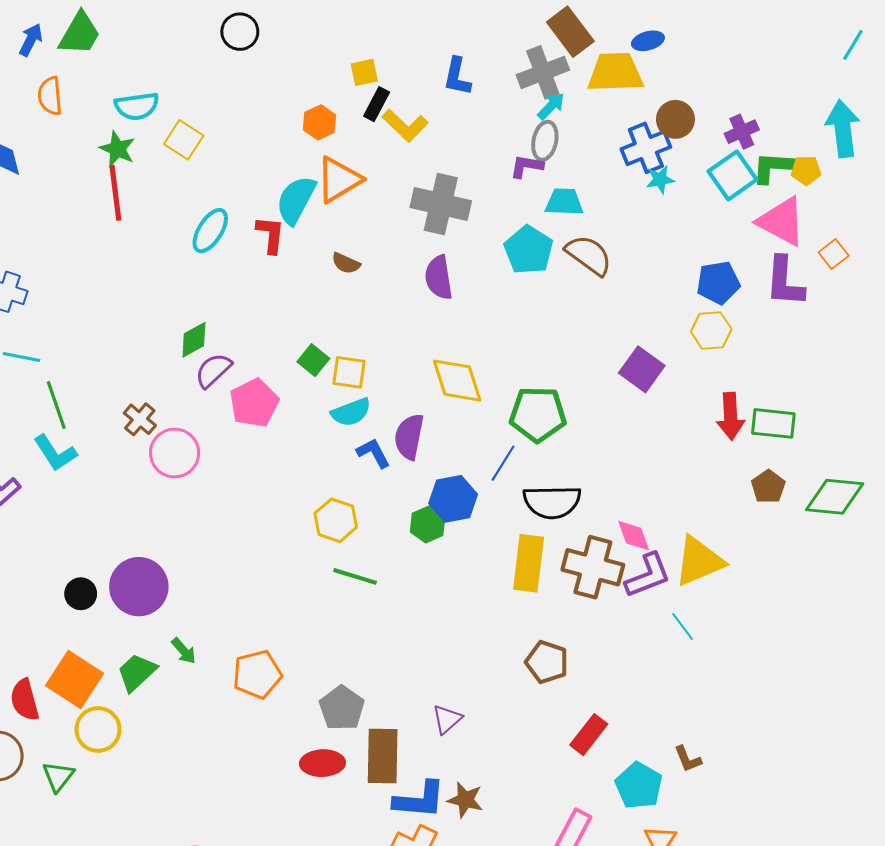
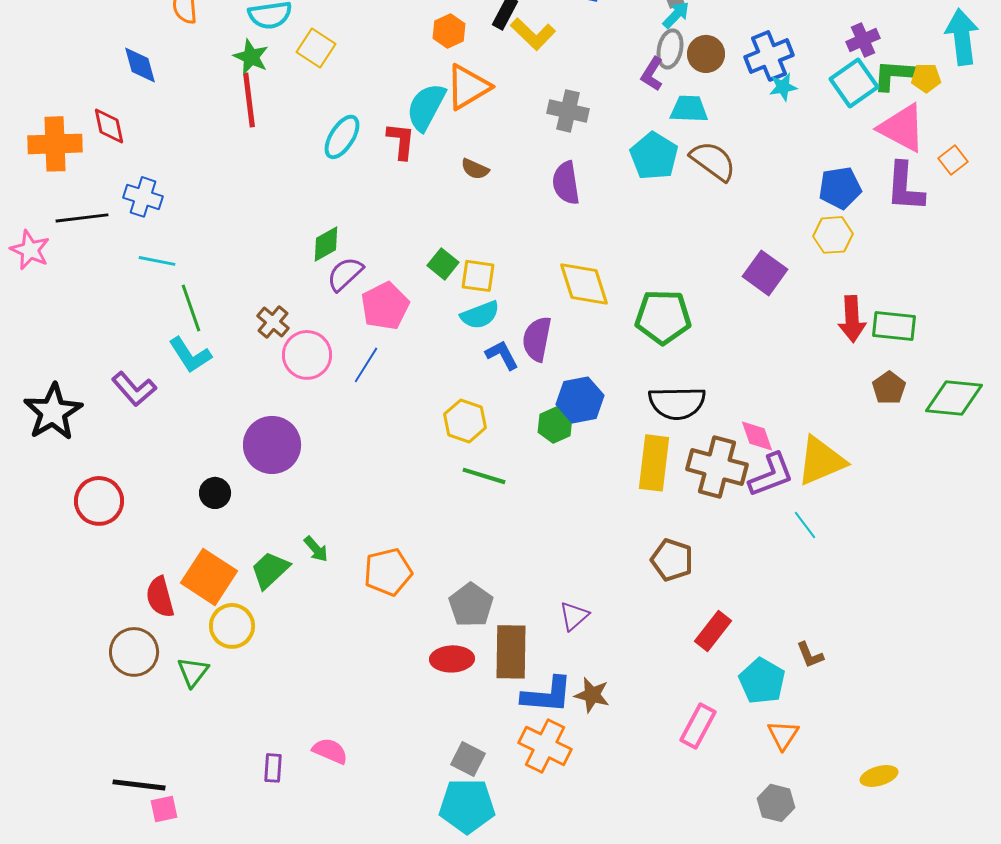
brown circle: (675, 119) -> (706, 54), moved
purple L-shape: (527, 166) -> (652, 74), turned -68
gray cross: (441, 204) -> (568, 111), size x0.7
blue line: (503, 463) -> (366, 365), moved
purple circle: (139, 587) -> (272, 445), moved

